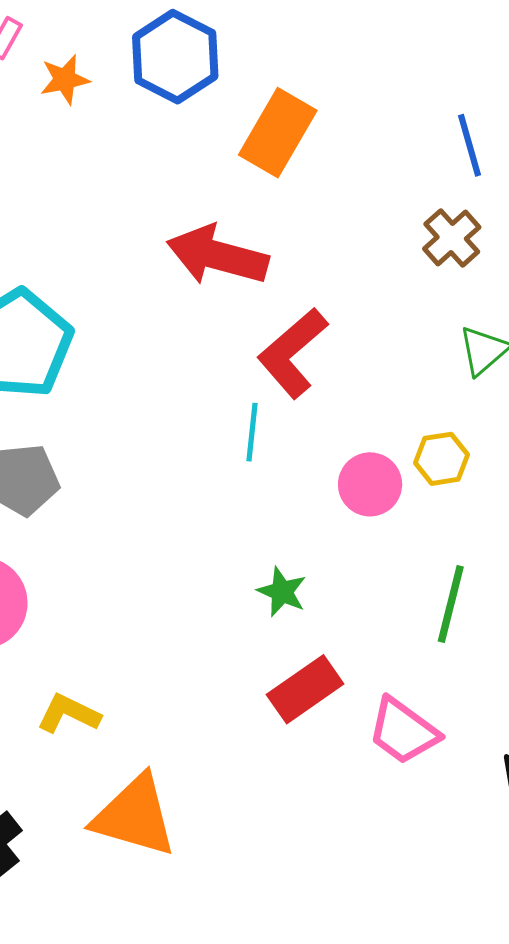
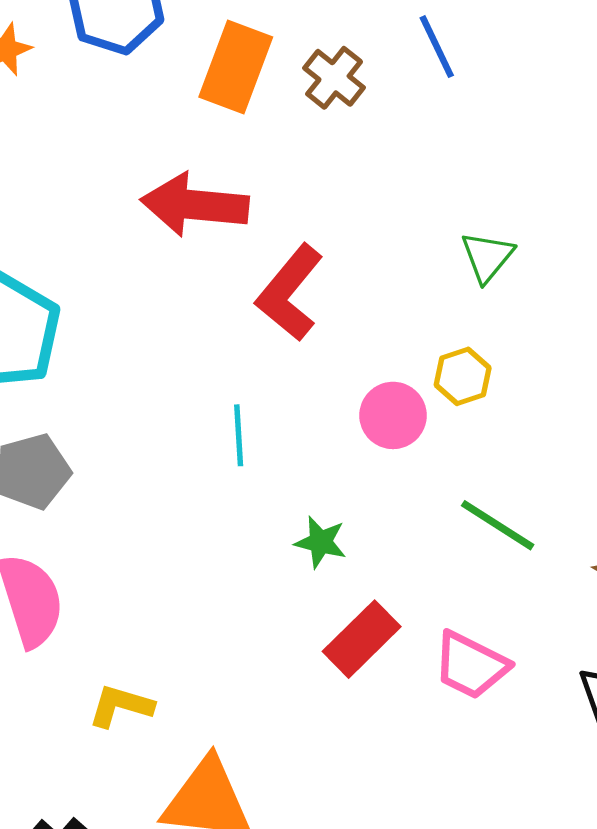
brown cross: (452, 238) -> (334, 78), moved
cyan line: (252, 432) -> (239, 435), moved
green line: (451, 604) -> (498, 525), turned -62

